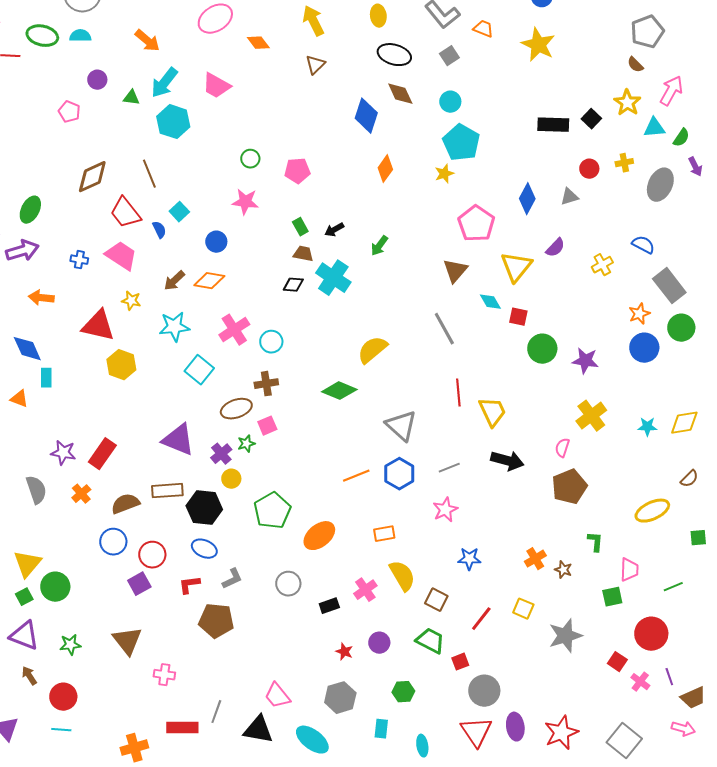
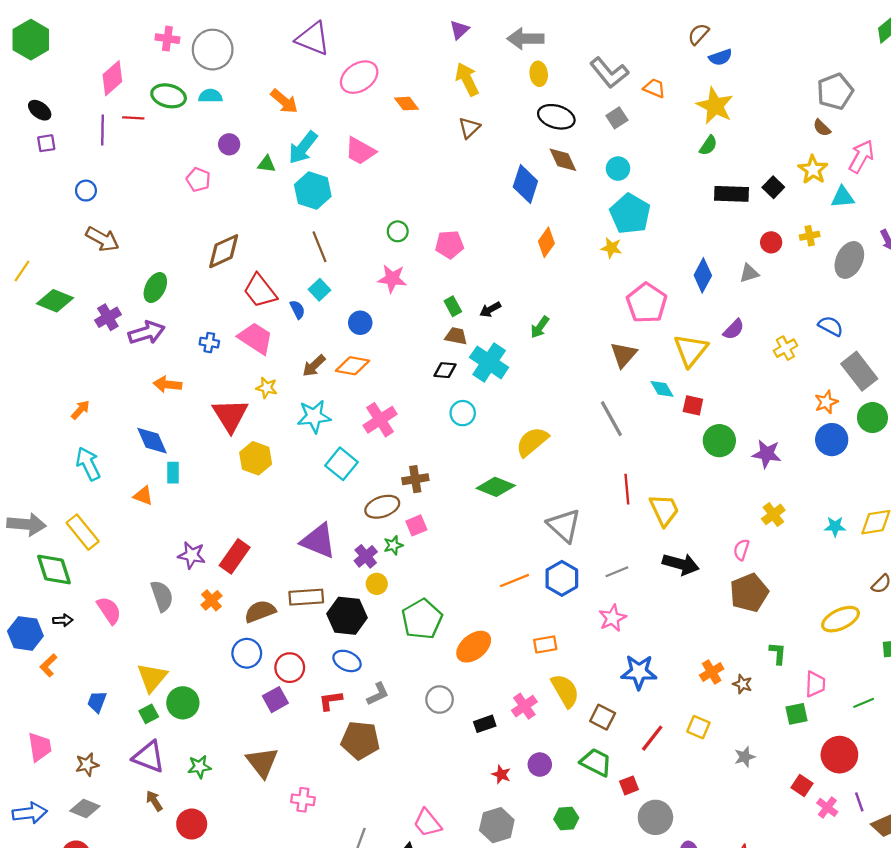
green semicircle: (681, 138) -> (708, 145), moved
brown line: (149, 174) -> (319, 247), moved
yellow star: (444, 174) -> (611, 248), turned 30
red triangle: (98, 326) -> (230, 415), turned 45
cyan circle: (271, 342) -> (463, 413), moved
yellow cross: (591, 416) -> (773, 514), size x0.7
blue star: (469, 559) -> (639, 672), size x1.4
gray star: (565, 636) -> (745, 757), size x0.6

